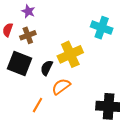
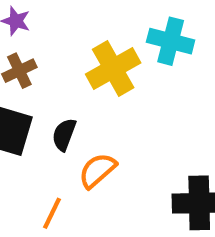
yellow cross: (70, 54) -> (113, 68), moved

